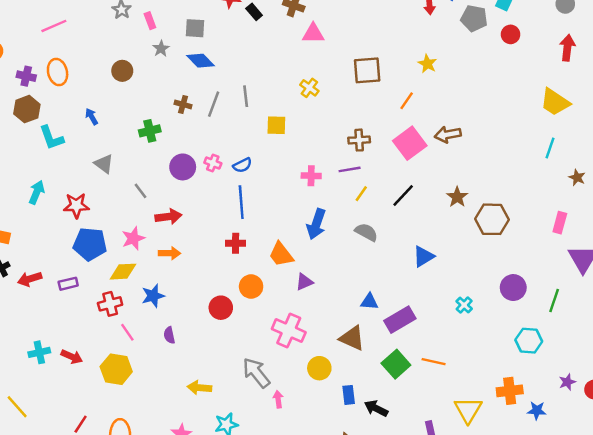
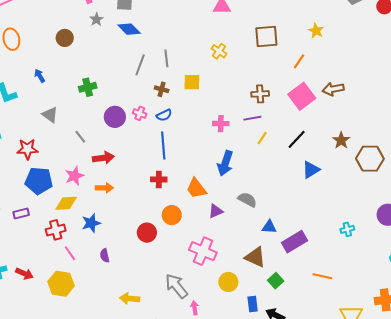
brown cross: (183, 104) -> (162, 89), moved
gray semicircle: (366, 232) -> (247, 200), moved
blue triangle: (423, 256) -> (311, 170), moved
cyan cross: (464, 305) -> (347, 229), turned 32
green square: (396, 364) -> (276, 281), moved, size x0.7

